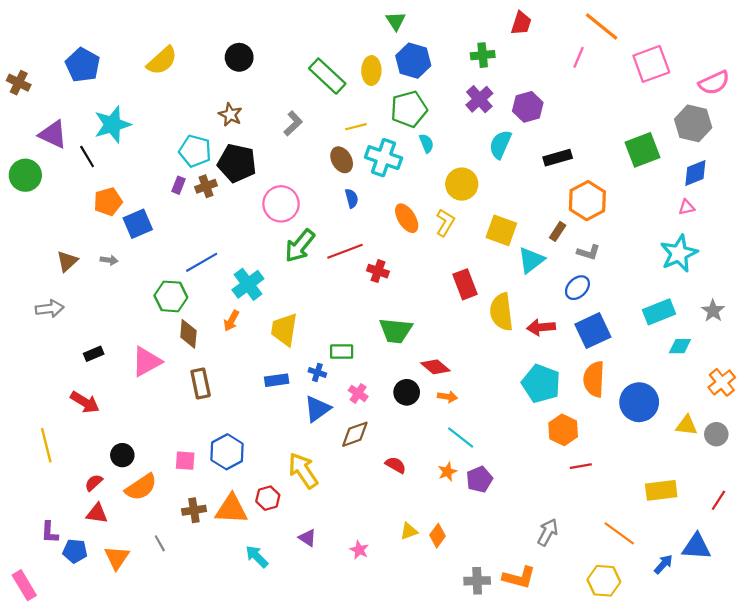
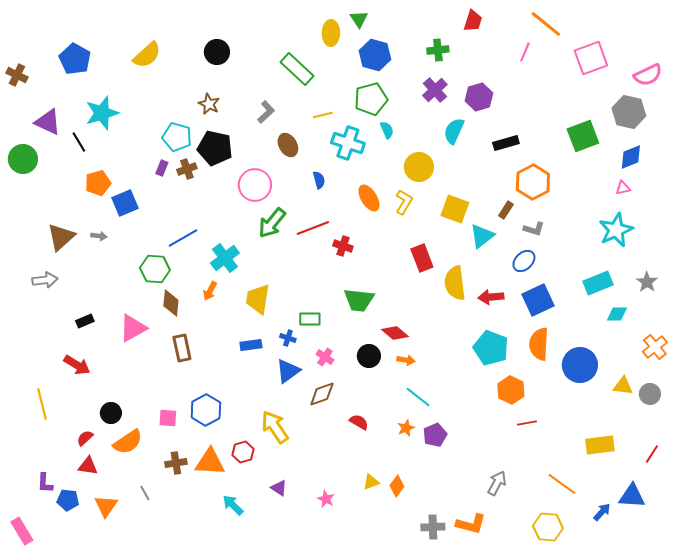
yellow ellipse: (371, 71) -> (331, 33), moved
brown ellipse: (342, 160) -> (288, 145), moved
brown triangle: (67, 261) -> (61, 237), size x1.4

